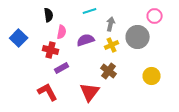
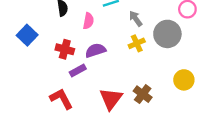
gray arrow: (111, 24) -> (136, 19), turned -48
pink semicircle: (62, 32) -> (88, 21), moved
purple semicircle: (86, 40) -> (95, 50), moved
brown cross: (109, 71) -> (143, 94), moved

